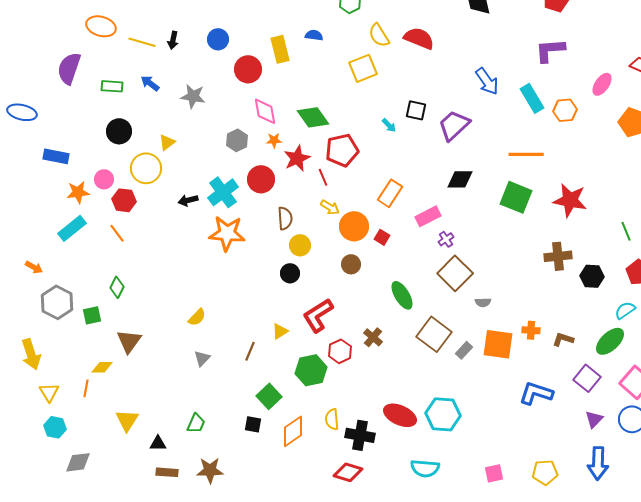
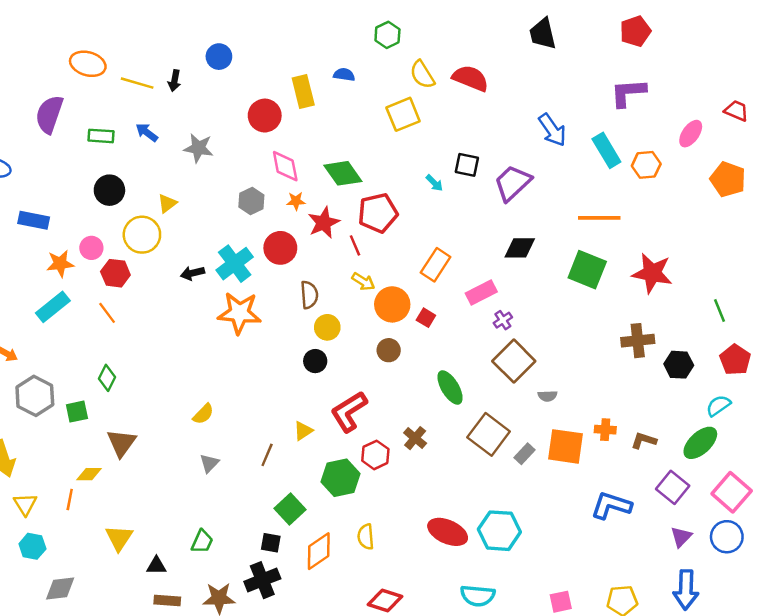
blue circle: (218, 39) -> (219, 57), moved
black cross: (360, 435) -> (262, 580), moved, turned -32

